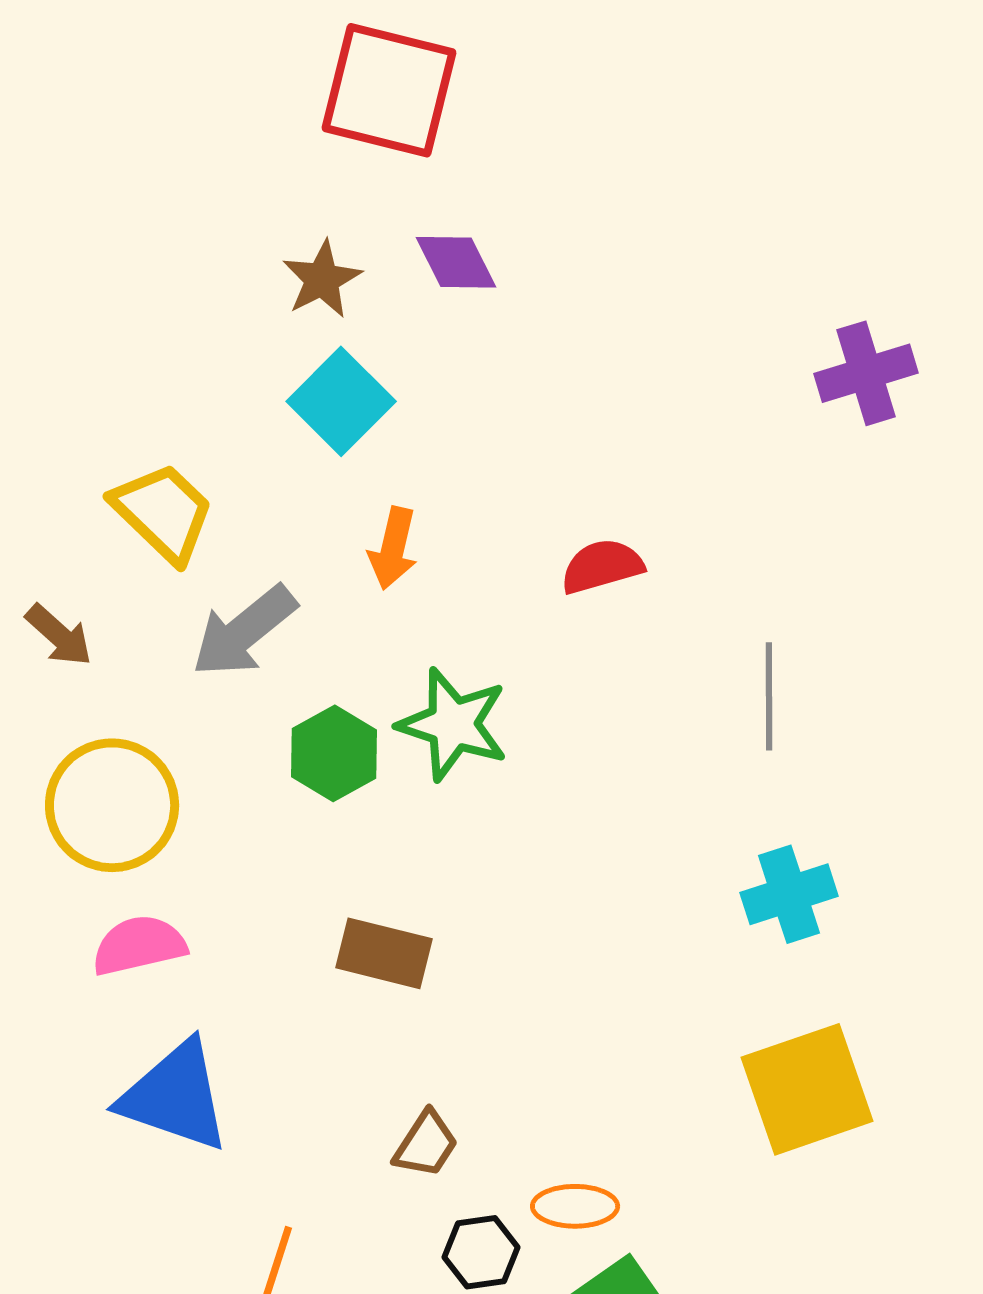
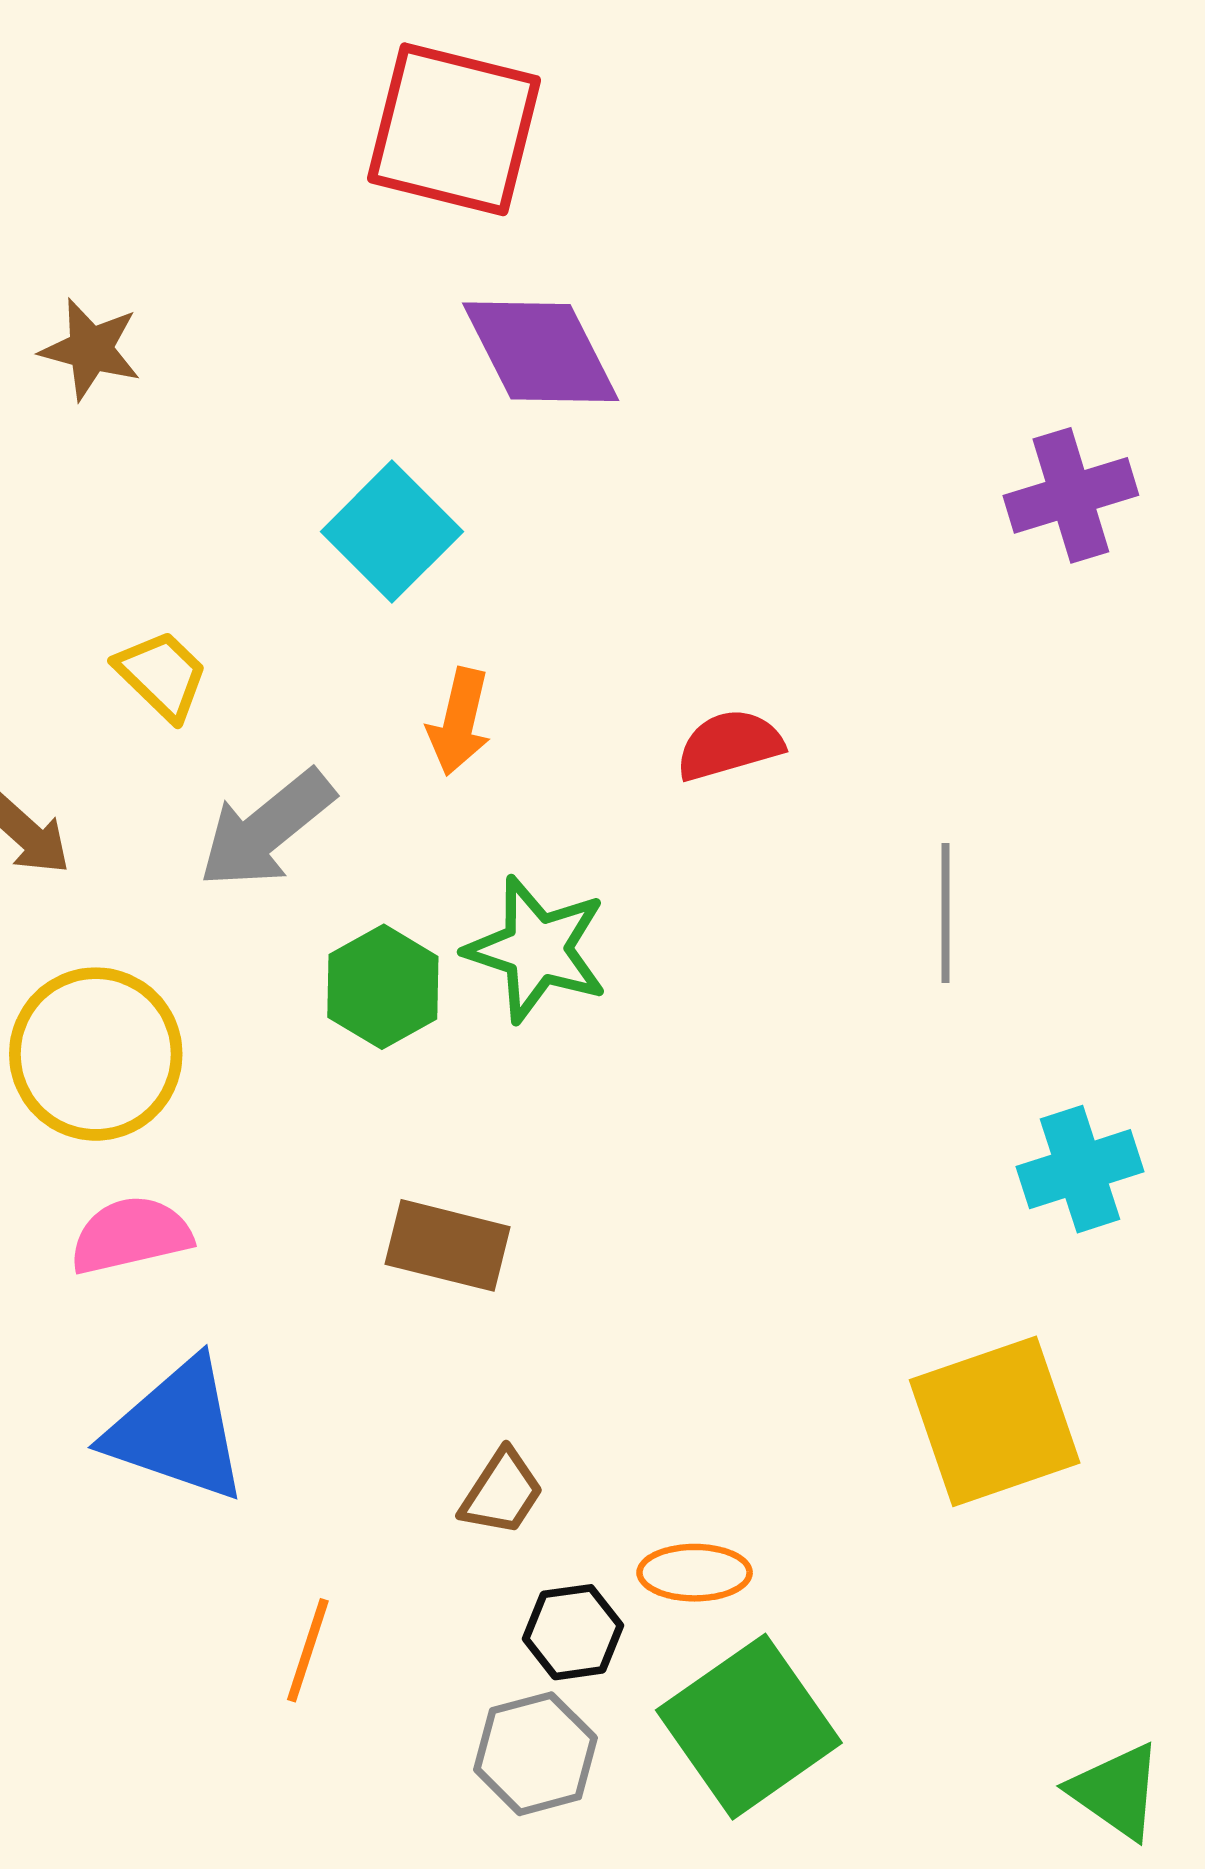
purple diamond: (456, 262) -> (541, 352), size x1.5
brown star: (322, 279) -> (91, 349), moved, turned -30
yellow trapezoid: (163, 512) -> (162, 675), size x0.7
cyan cross: (789, 894) -> (1080, 1169), moved

